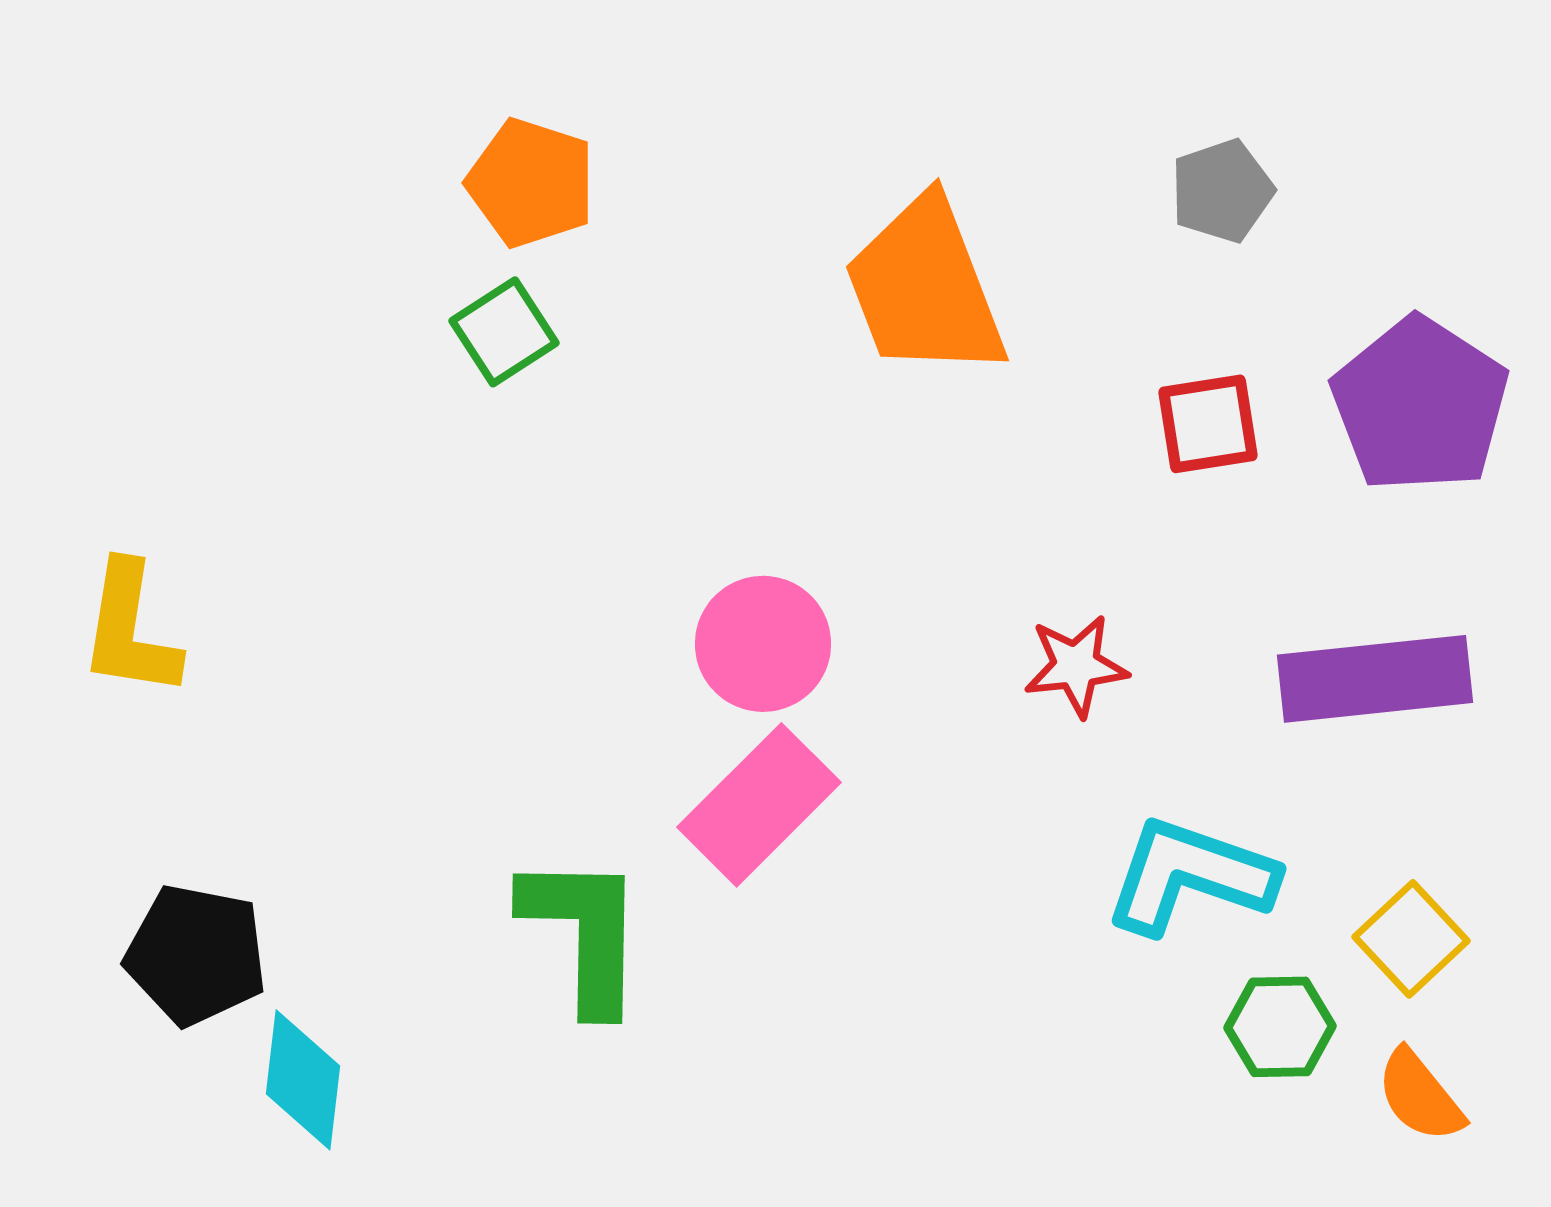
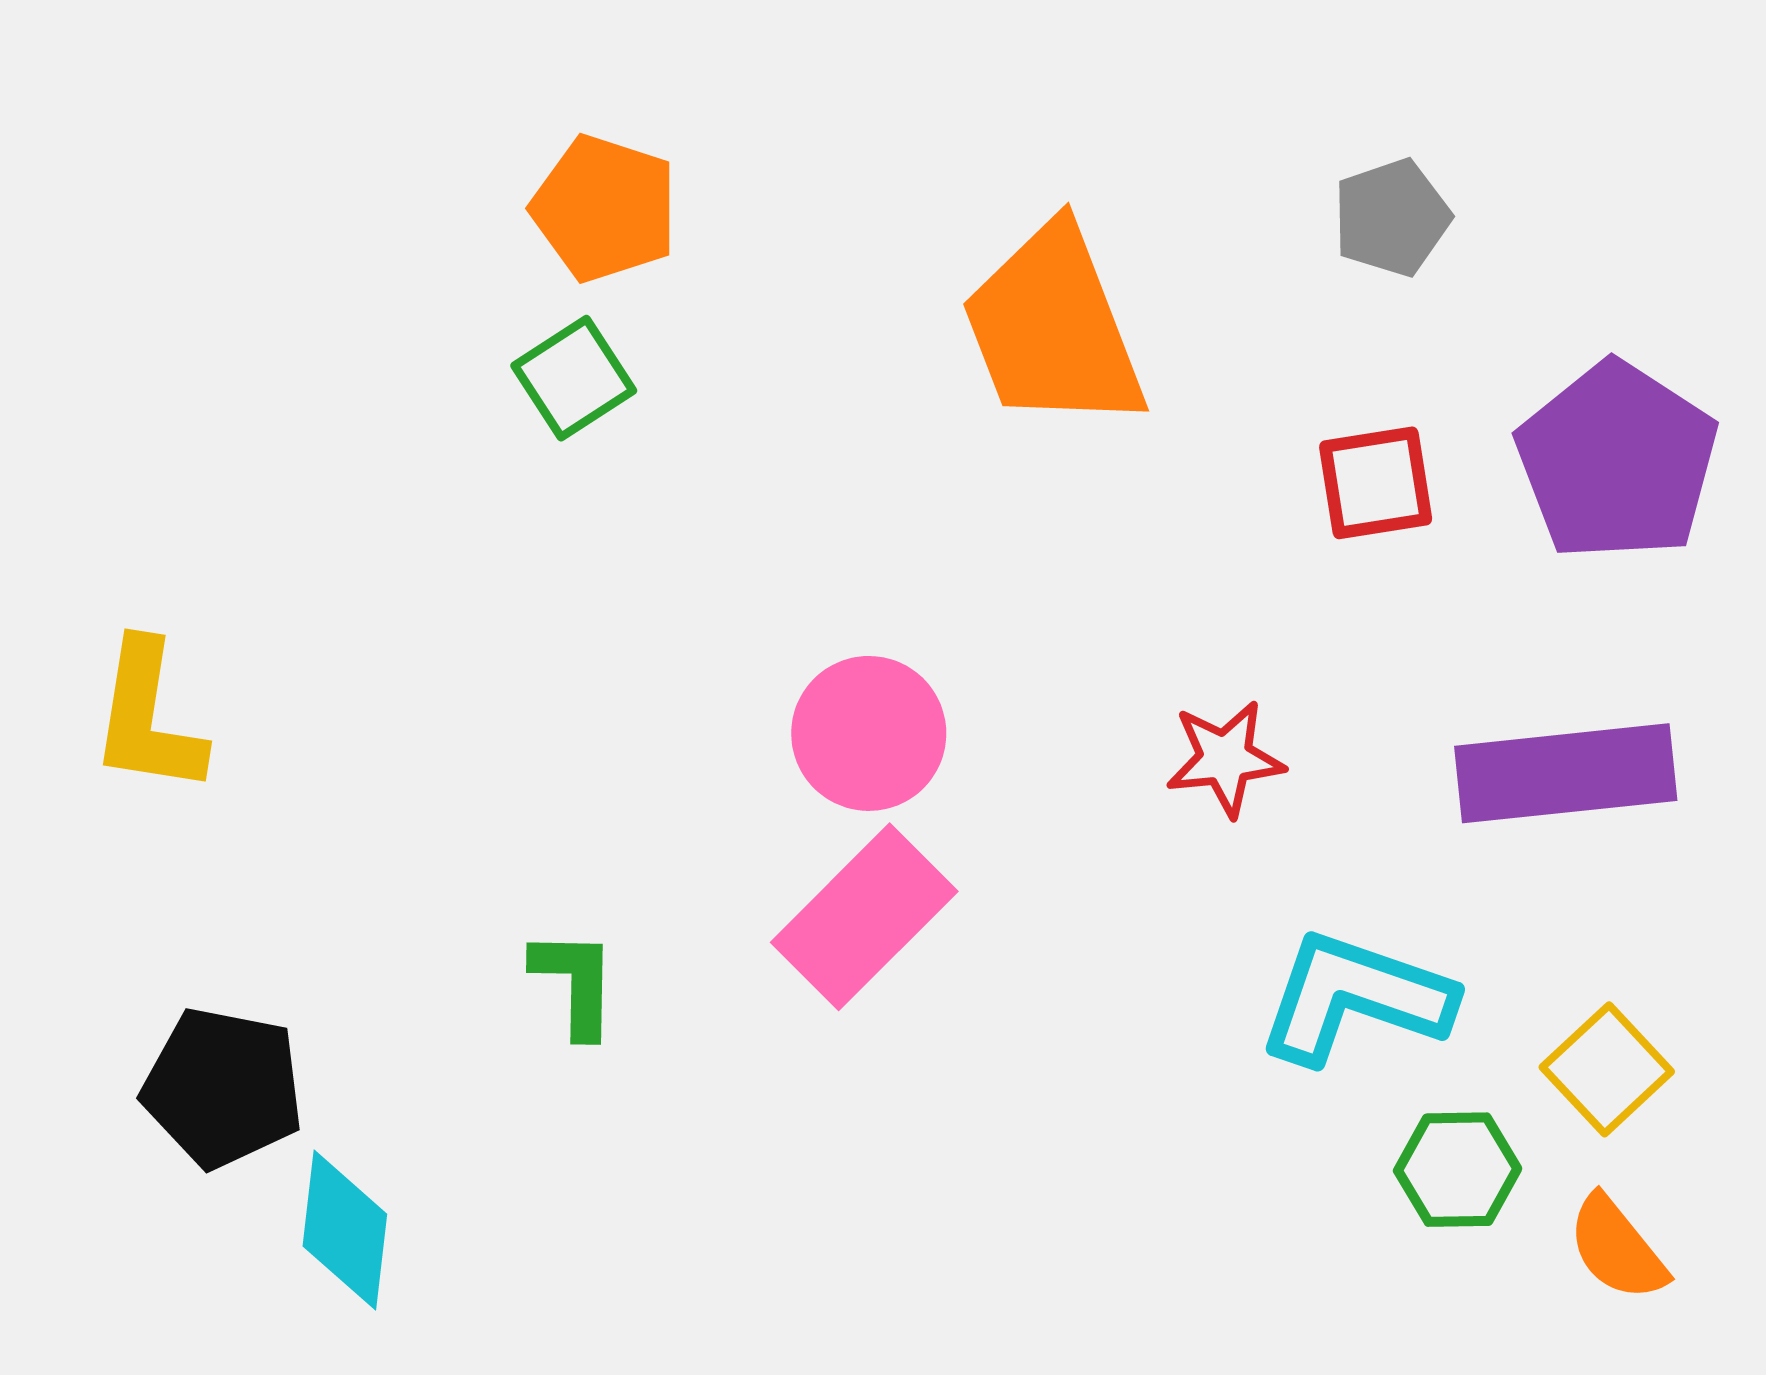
green L-shape: (584, 933) -> (575, 983), moved, size x0.6

